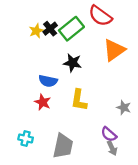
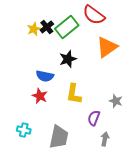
black star: (73, 63) -> (68, 59), turned -30
purple semicircle: (109, 134) -> (94, 118), moved, turned 70
gray arrow: (112, 148) -> (105, 139), turned -144

